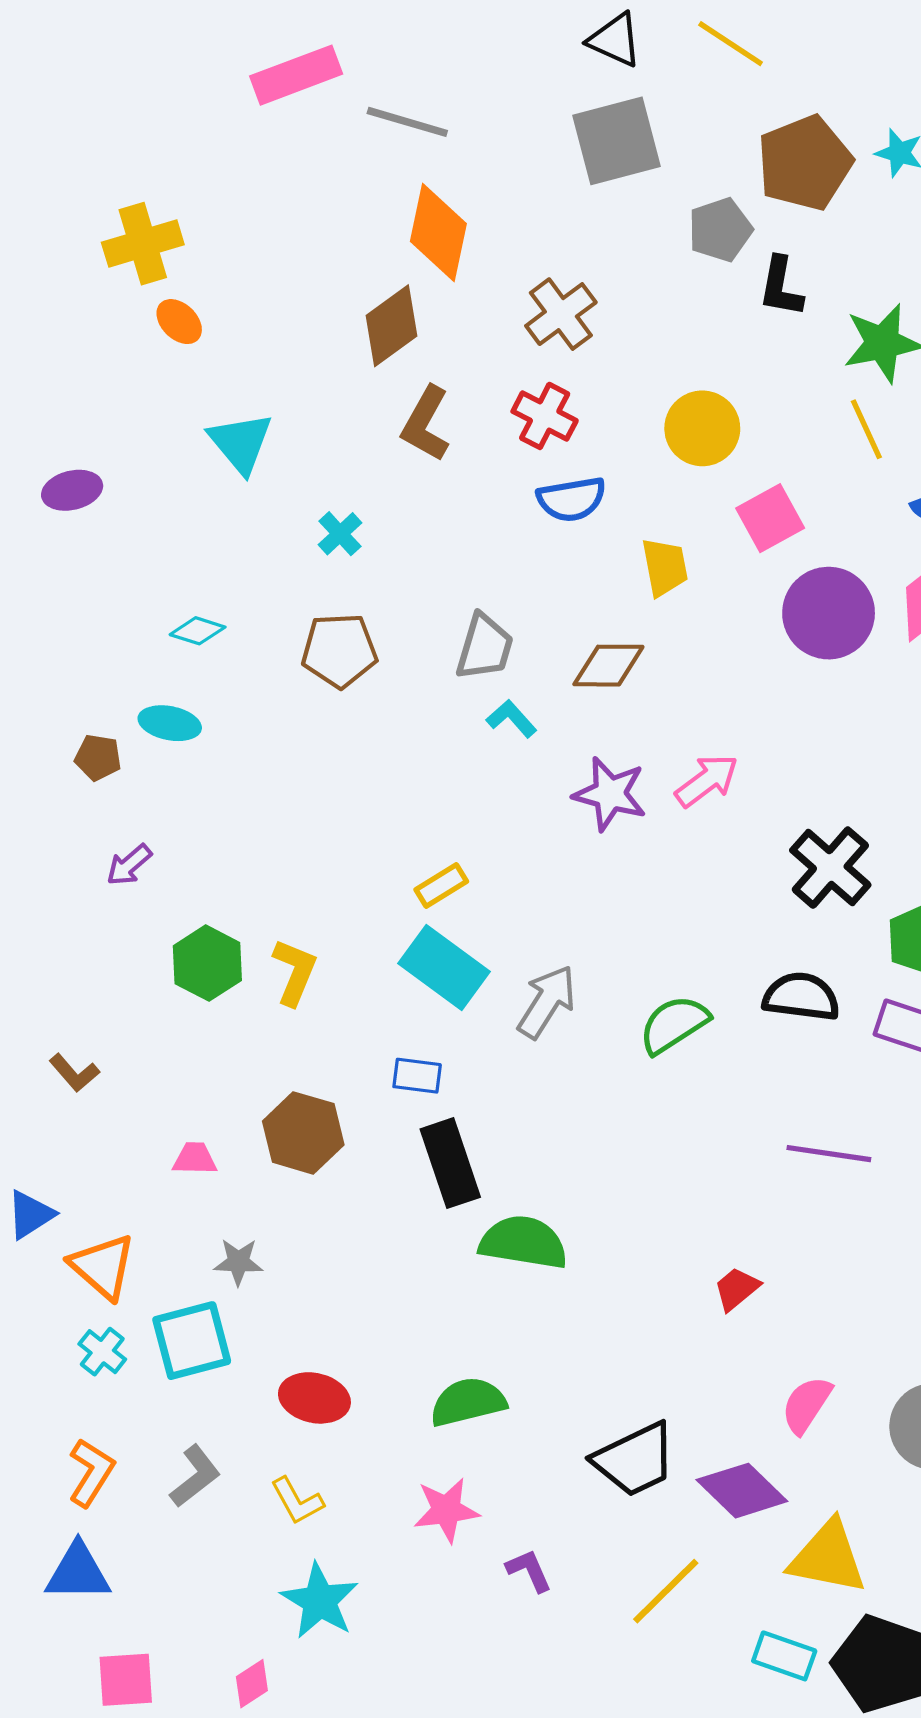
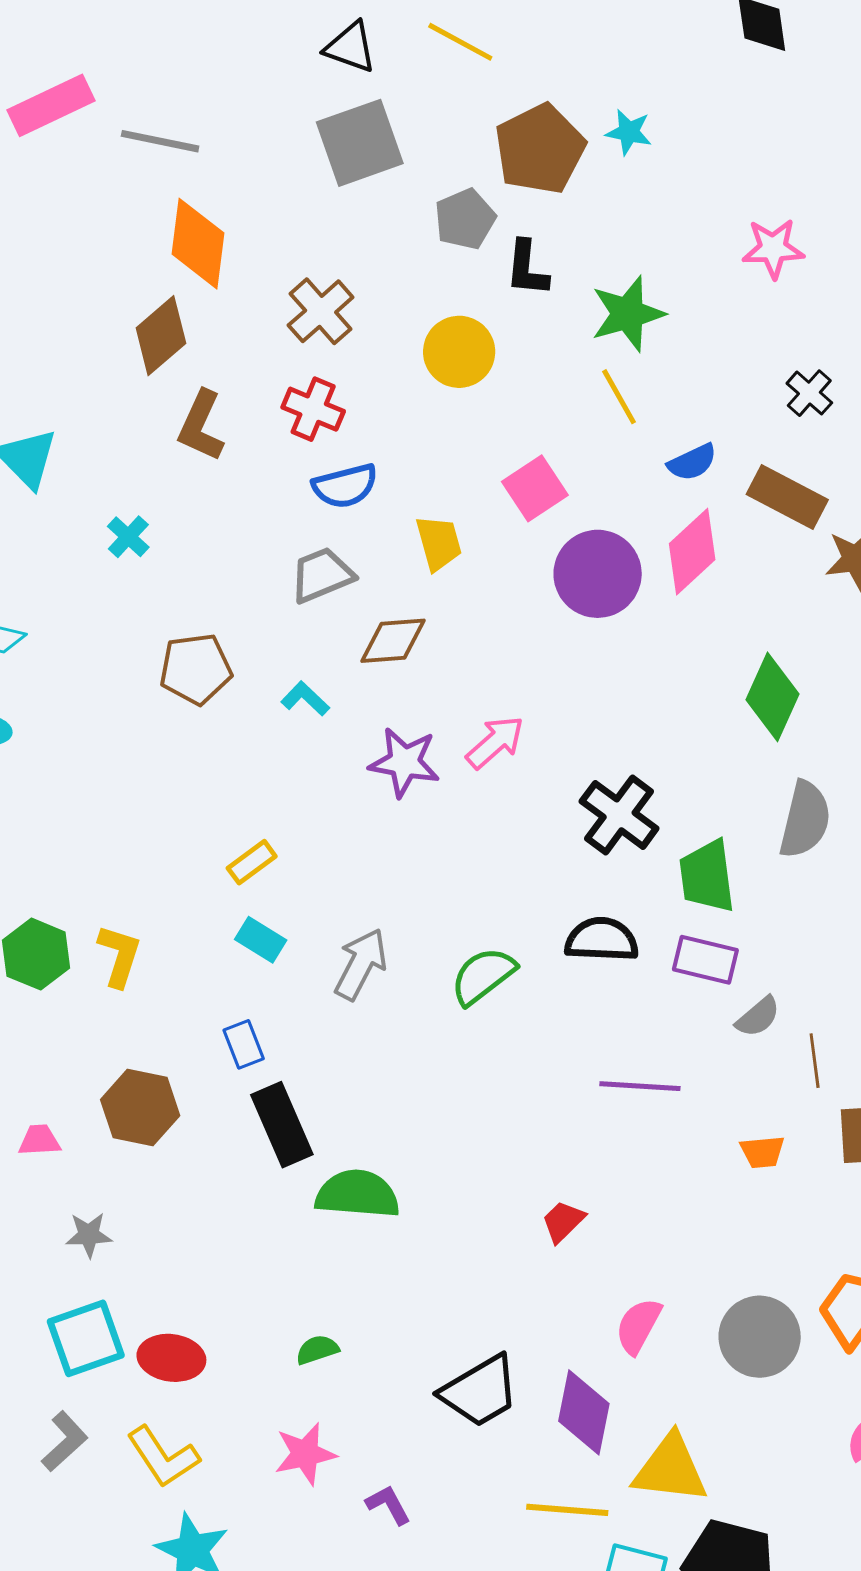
yellow circle: (702, 428) -> (459, 352), moved
gray trapezoid: (485, 647) -> (322, 575), moved, turned -124
brown pentagon: (339, 650) -> (196, 669), moved
cyan rectangle: (444, 968) -> (261, 940), size x0.6
blue rectangle: (417, 1076) -> (244, 1044), turned 66
cyan square: (192, 1341) -> (86, 1338), moved
green semicircle: (468, 1402) -> (317, 1350), size x0.6
purple diamond: (742, 1491) -> (584, 1412), turned 62
yellow L-shape: (297, 1501) -> (163, 1457), size x1.4
yellow line: (666, 1591) -> (567, 1510), moved, turned 54

